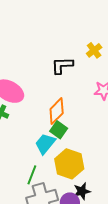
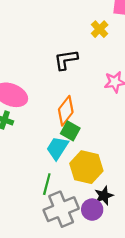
yellow cross: (94, 50) -> (100, 29), moved

